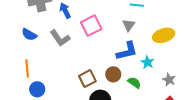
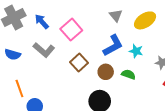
gray triangle: (129, 25) -> (116, 15), moved
brown square: (87, 79) -> (79, 62), moved

